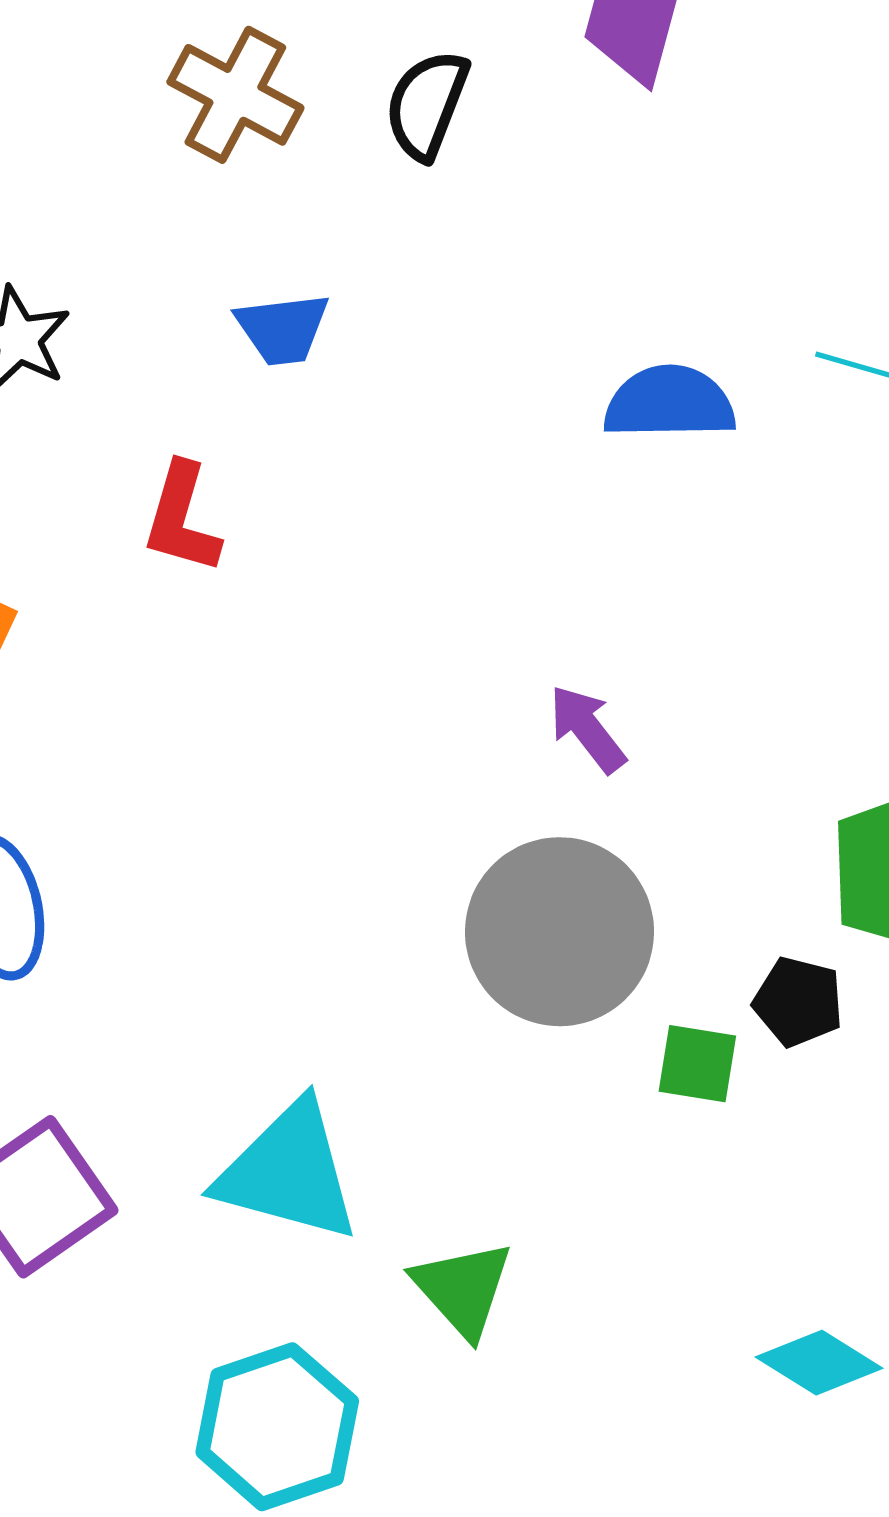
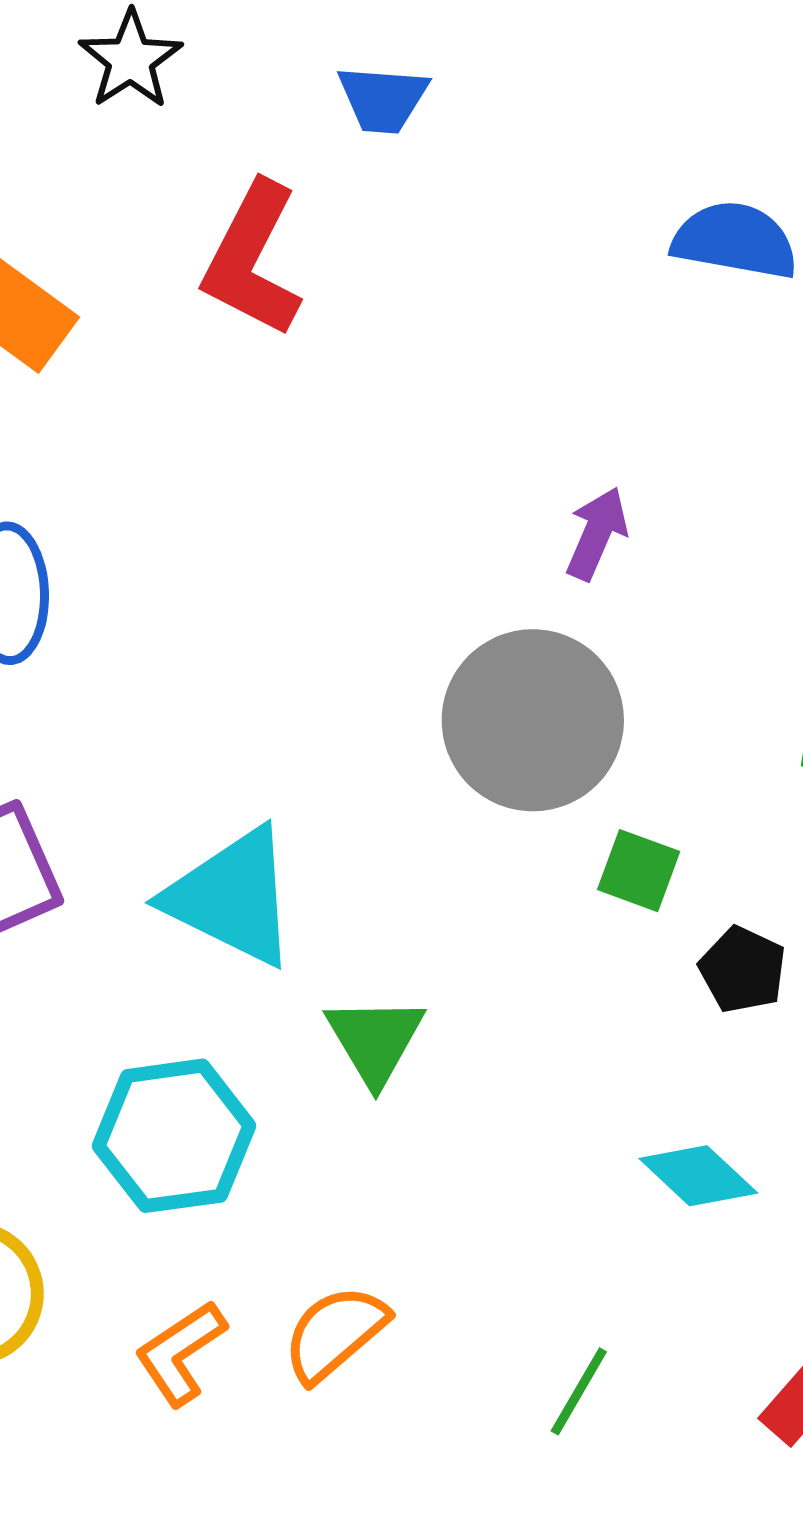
red L-shape: (182, 518) -> (252, 259), size x1.4
purple arrow: (587, 729) -> (597, 534), turned 50
black pentagon: (798, 1002) -> (743, 970), moved

